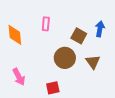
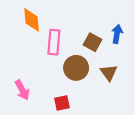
pink rectangle: (46, 24) -> (54, 42), moved, size x1.5
orange diamond: (15, 35) -> (32, 20), moved

